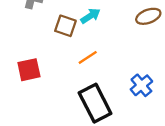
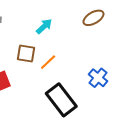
brown square: (65, 26) -> (26, 53), moved

